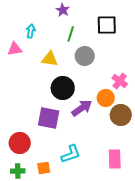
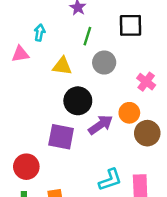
pink cross: (120, 81) -> (146, 82), moved
cyan L-shape: (71, 154) -> (110, 180), moved

